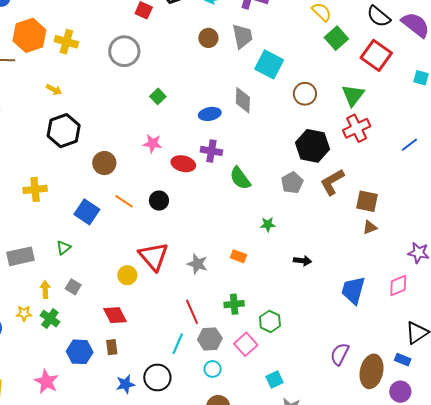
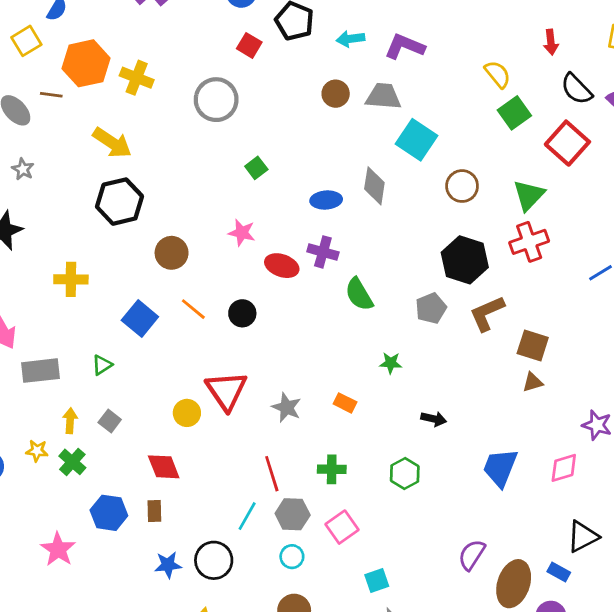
gray trapezoid: (242, 36) -> (383, 96), turned -80
yellow arrow: (54, 90) -> (112, 143), size x1.8
green hexagon: (270, 321) -> (405, 474), moved

